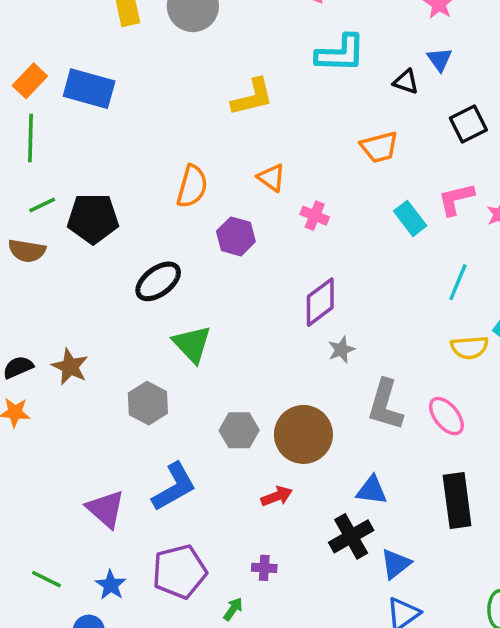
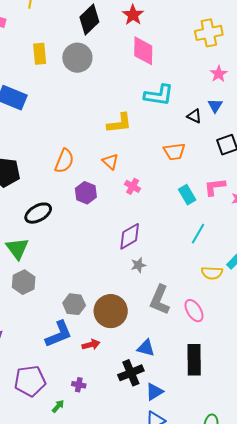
yellow L-shape: (252, 97) -> (119, 123), moved
cyan line: (458, 282) -> (198, 234), moved
green triangle: (192, 344) -> (17, 249), moved
blue L-shape: (174, 487) -> (59, 334), moved

